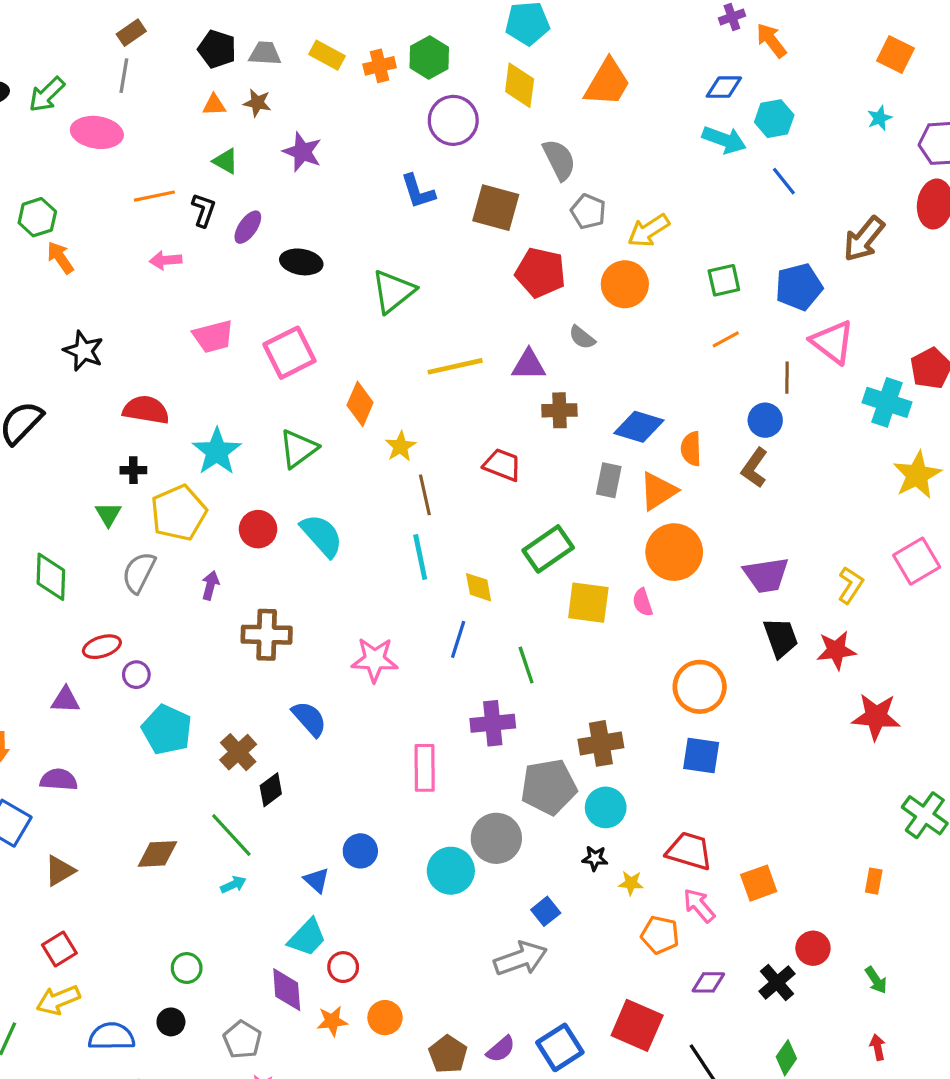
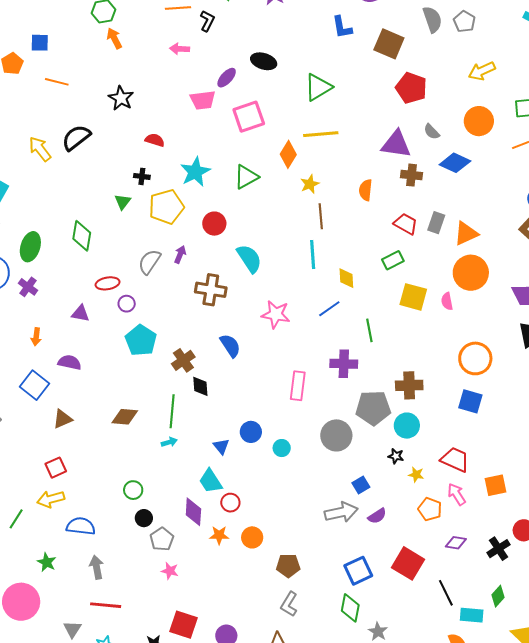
gray pentagon: (588, 211) -> (464, 22), moved
purple ellipse: (248, 227) -> (227, 78), moved
orange circle: (625, 284) -> (479, 121), moved
purple triangle: (529, 365) -> (396, 144), size x1.4
yellow line: (455, 366) -> (321, 134), moved
red semicircle: (146, 410) -> (155, 140), size x0.7
blue diamond: (639, 427) -> (455, 163), moved
orange semicircle: (691, 449) -> (366, 190), moved
red trapezoid: (502, 465) -> (406, 224), moved
cyan semicircle: (322, 535) -> (249, 258), moved
green rectangle: (548, 549) -> (393, 260), size x0.7
gray semicircle: (139, 573) -> (149, 262), moved
blue line: (458, 639) -> (329, 309), turned 30
black diamond: (271, 790) -> (200, 386), turned -65
green line: (231, 835) -> (172, 411), turned 40
cyan circle: (451, 871) -> (282, 448), moved, size x0.6
cyan trapezoid: (307, 937) -> (211, 481), turned 96
black circle: (171, 1022) -> (144, 518), moved
purple semicircle: (501, 1049) -> (377, 516), moved
brown pentagon: (448, 1054) -> (288, 566), turned 30

